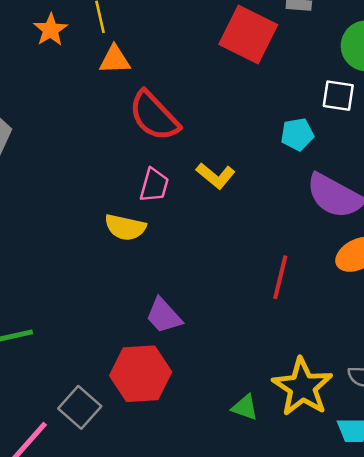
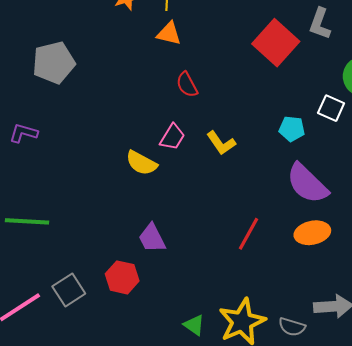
red semicircle: (154, 116) -> (187, 85), size x0.6
red hexagon: (141, 374) -> (122, 277), size x0.7

